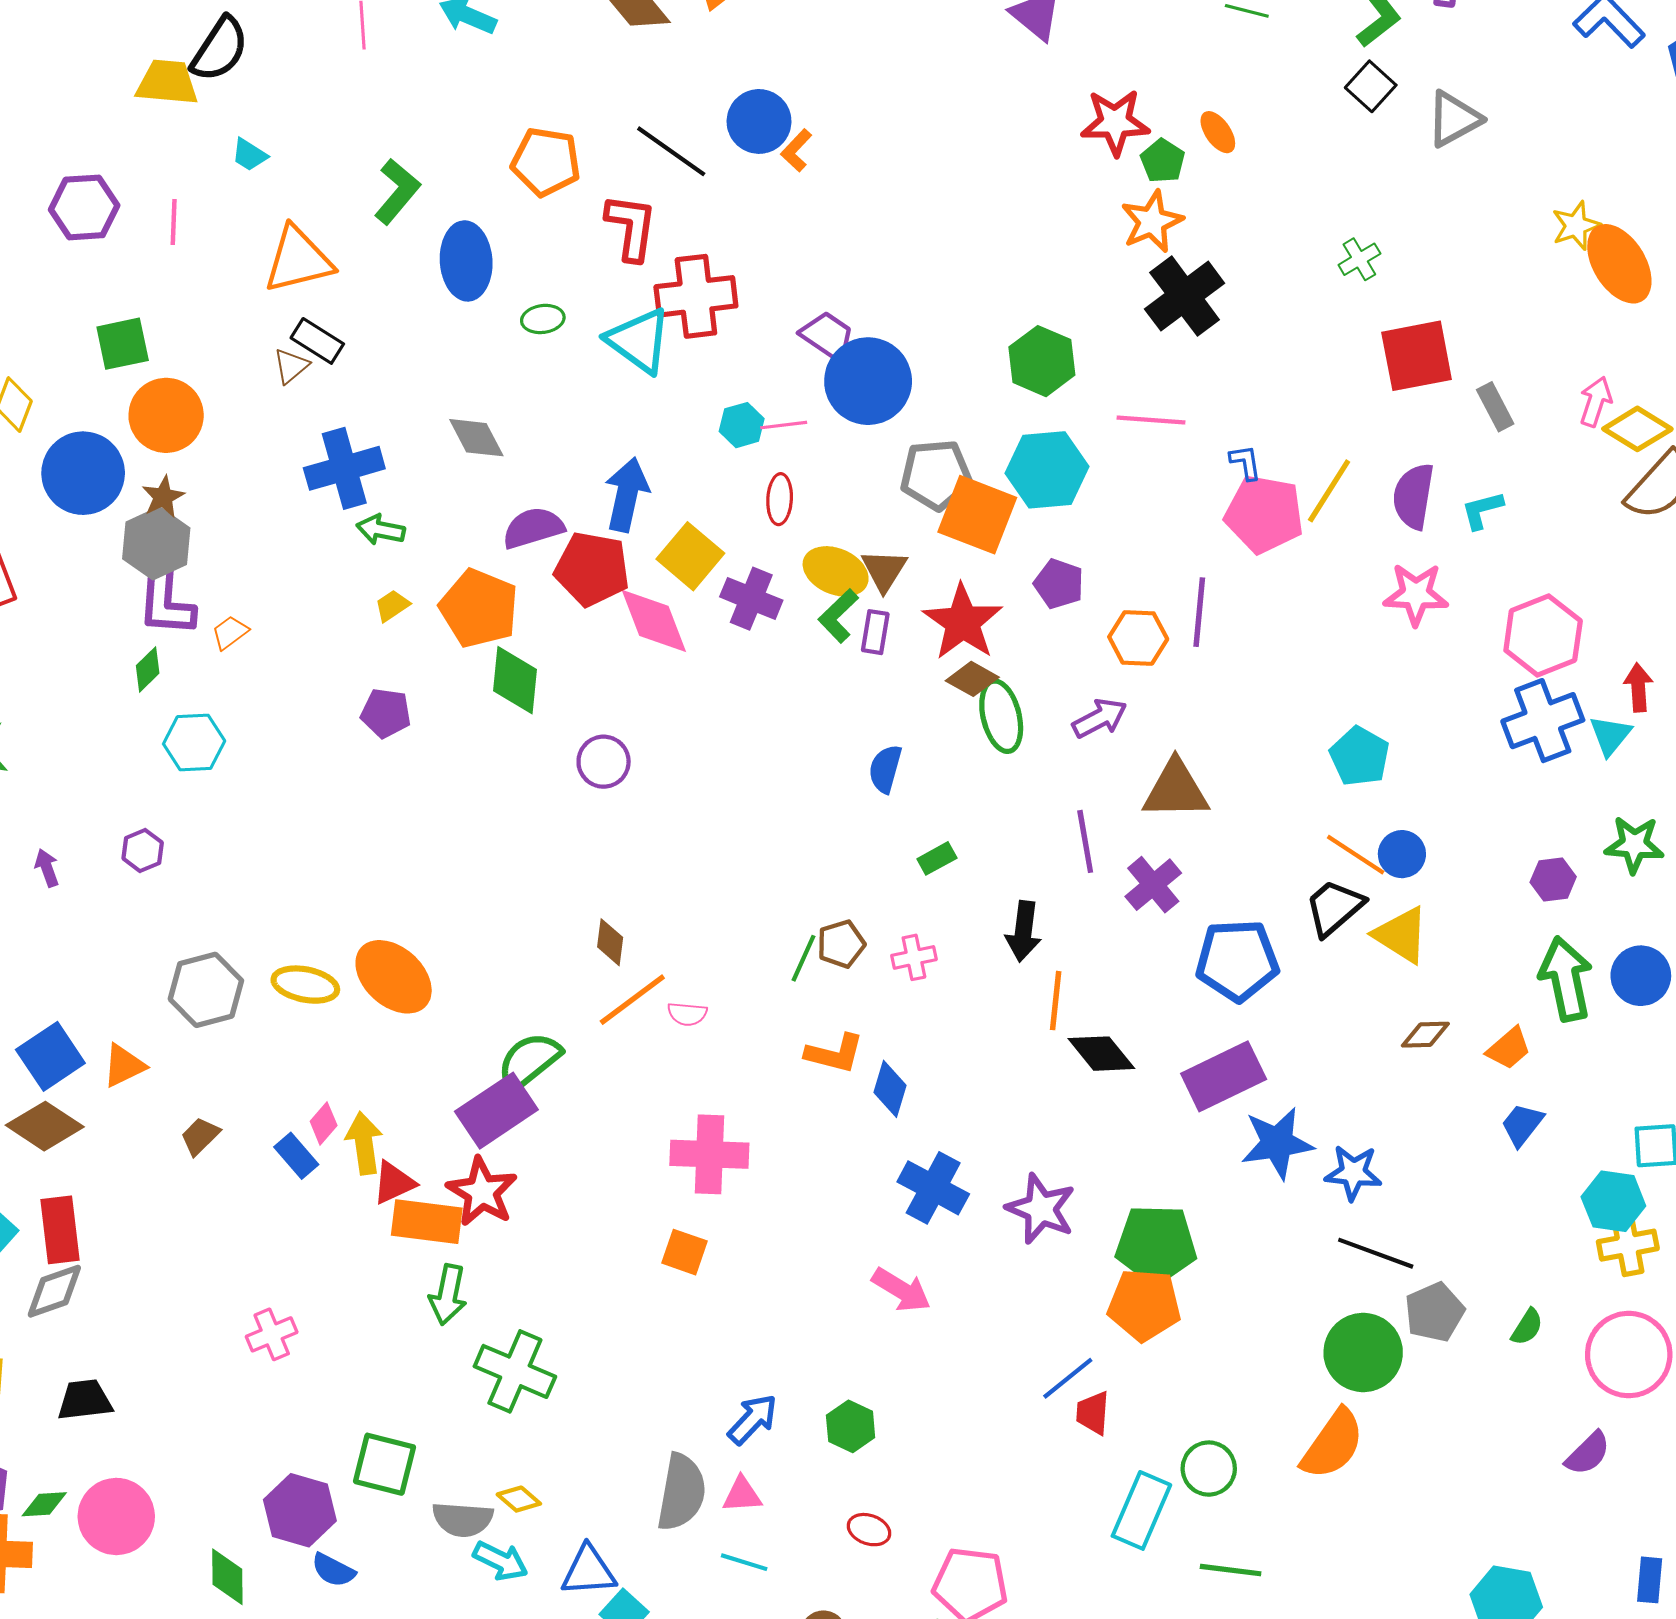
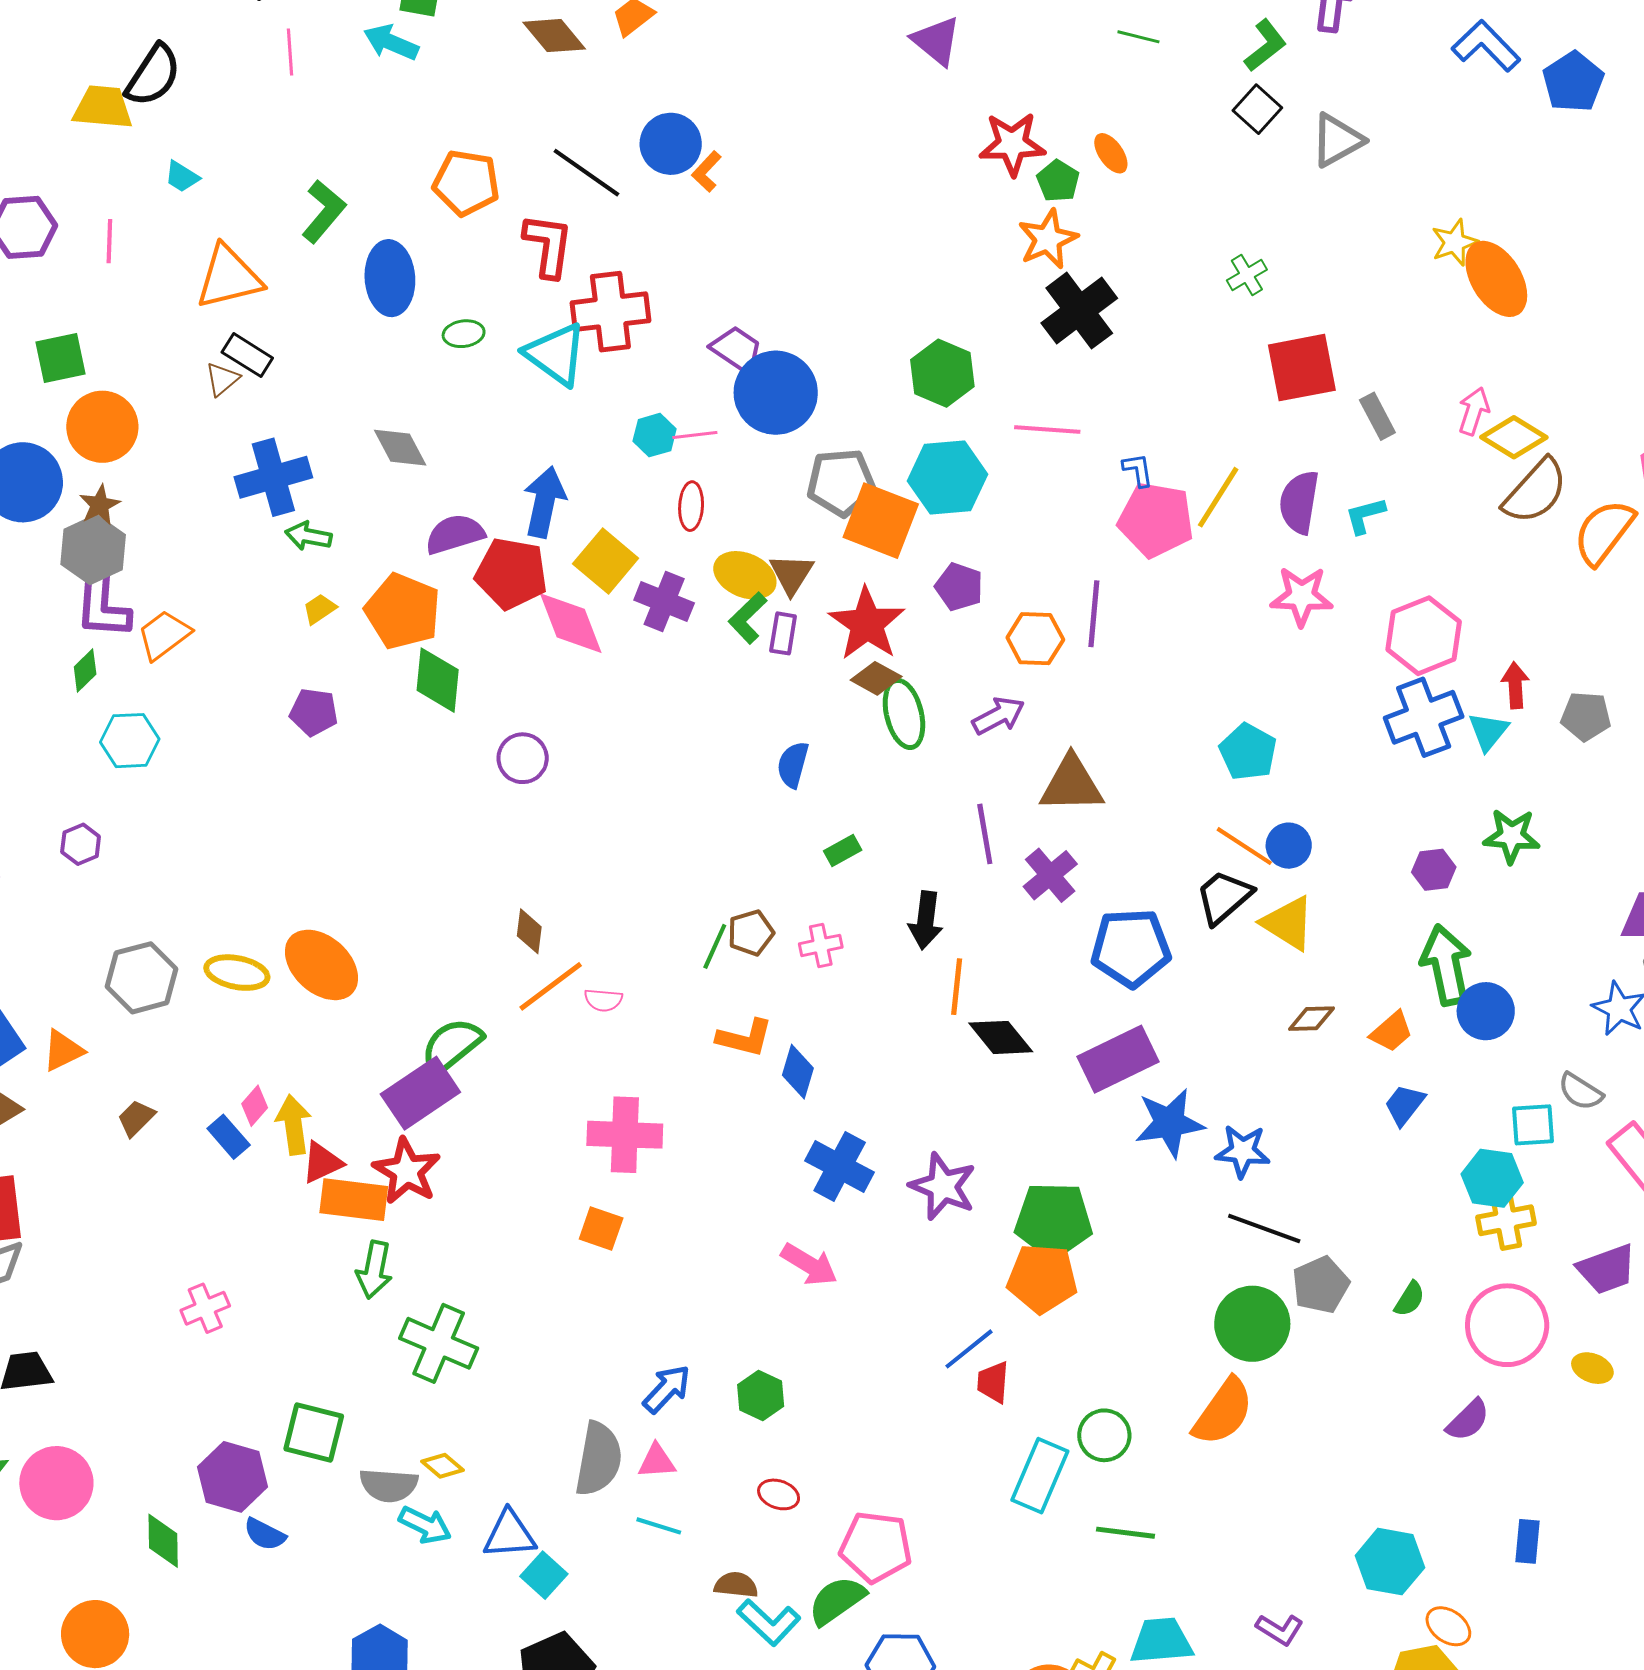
orange trapezoid: (230, 633) -> (164, 635), size x1.5
blue circle: (1641, 976) -> (1486, 1011), moved

